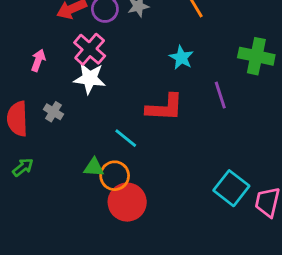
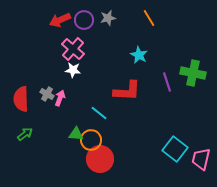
green cross: (256, 56) -> (193, 73), moved
pink arrow: (38, 60) -> (60, 98), moved
white star: (90, 78) -> (73, 70), size x0.7

